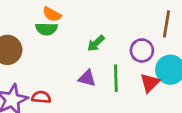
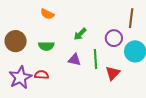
green semicircle: (46, 29) -> (46, 46), moved
red triangle: (150, 83) -> (113, 73), moved

